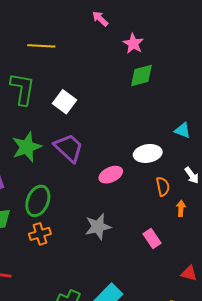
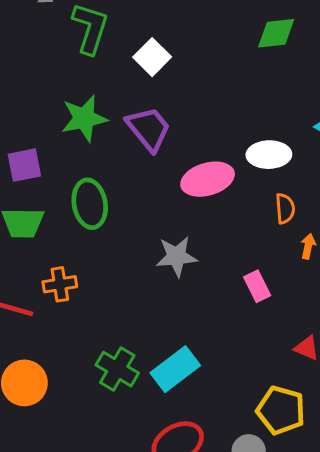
pink ellipse: (111, 175) -> (208, 179), size x1.4
green ellipse: (38, 201) -> (90, 204), turned -40
orange cross: (40, 234) -> (60, 284), moved

